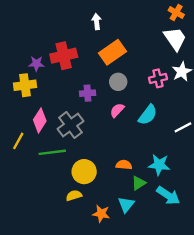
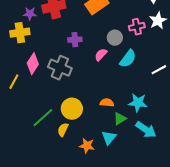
gray circle: (118, 82) -> (115, 38), moved
gray cross: (70, 125) -> (60, 68), turned -30
green line: (52, 152) -> (43, 118), moved, turned -35
yellow semicircle: (74, 195) -> (63, 130), turned -48

